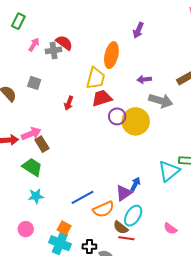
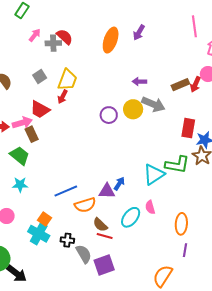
orange ellipse: (111, 55) -> (111, 40), moved
yellow trapezoid: (96, 78) -> (67, 80), moved
gray square: (34, 83) -> (40, 76), moved, turned 32
red trapezoid: (102, 98) -> (40, 110), moved, turned -140
yellow circle: (136, 121) -> (133, 109), moved, size x0.7
purple triangle: (124, 193) -> (107, 191), turned 30
cyan ellipse: (133, 216) -> (131, 217), moved
pink semicircle: (170, 229) -> (150, 207), moved, turned 32

